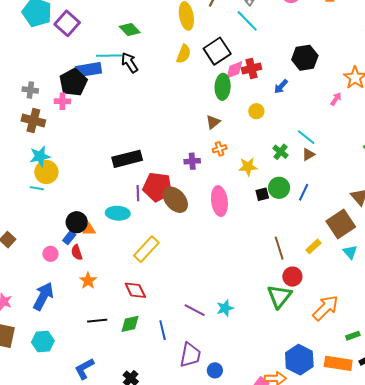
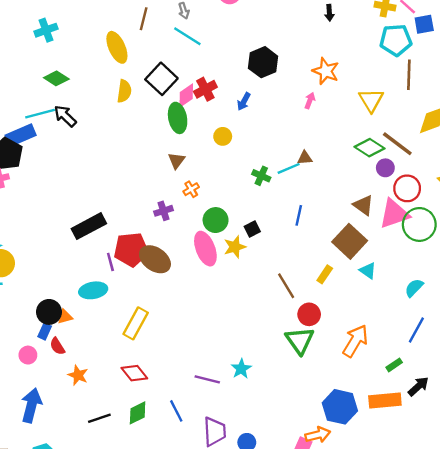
cyan line: (306, 137) -> (289, 168), moved, turned -48
brown triangle: (308, 155) -> (305, 158), moved, turned 40
yellow star: (248, 167) -> (235, 247), moved
green circle: (279, 188) -> (216, 220), moved

